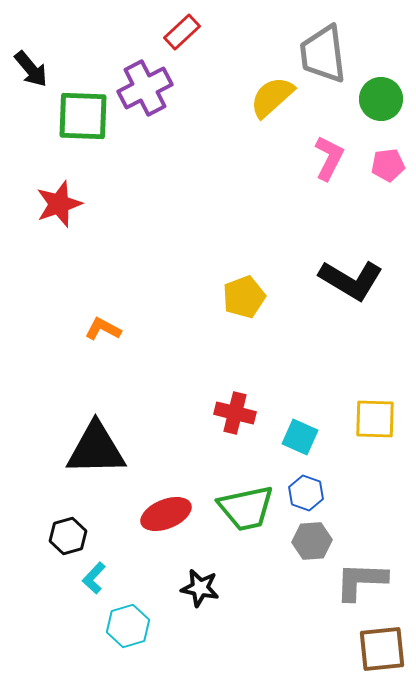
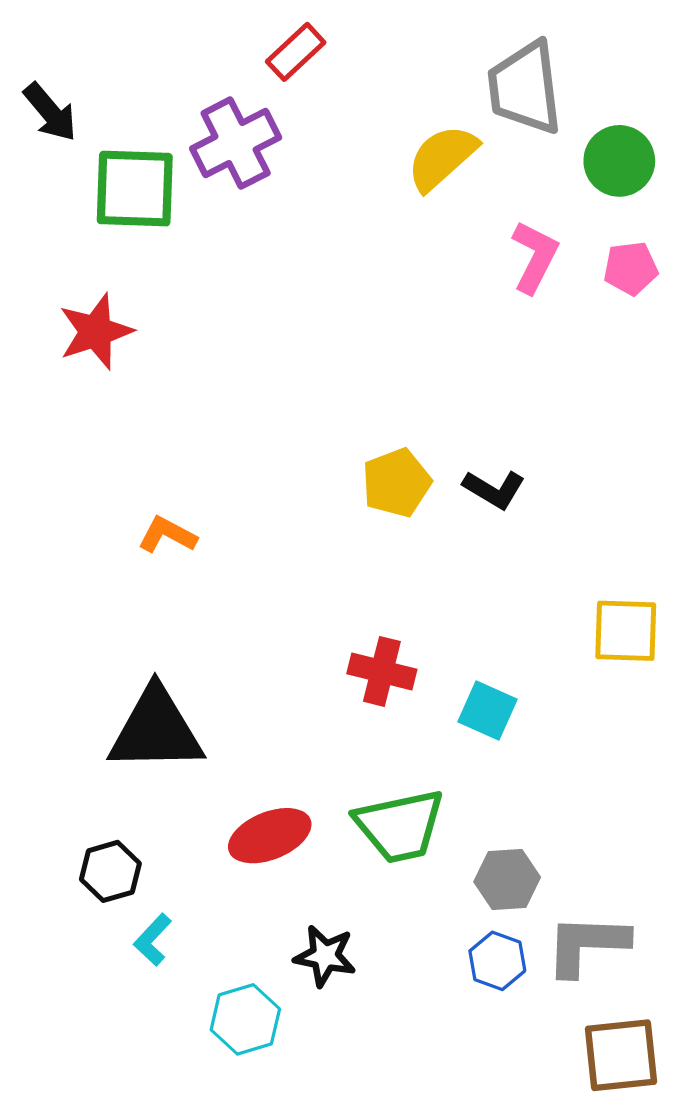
black L-shape: (351, 280) -> (494, 489), moved, size x0.6
yellow square: (375, 419) -> (626, 631), moved
blue hexagon: (306, 493) -> (497, 961), moved
cyan hexagon: (128, 626) -> (245, 1019), moved

